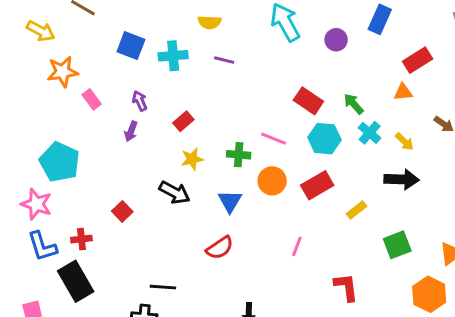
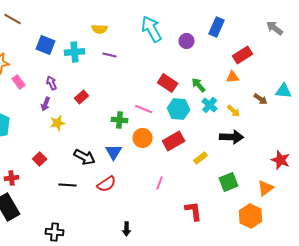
yellow star: (192, 159) -> (58, 123), moved
black arrow: (175, 192) -> (85, 157), moved
black line: (163, 287) -> (68, 185), moved

